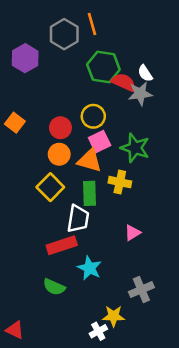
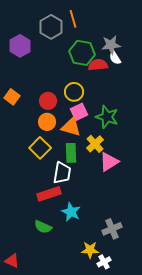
red semicircle: (124, 82) -> (98, 65), turned -30
gray star: (140, 94) -> (111, 45), moved
yellow cross: (120, 182) -> (95, 144), turned 36
pink triangle: (132, 233) -> (109, 162), moved, size x1.5
white cross: (98, 331) -> (104, 262), moved

